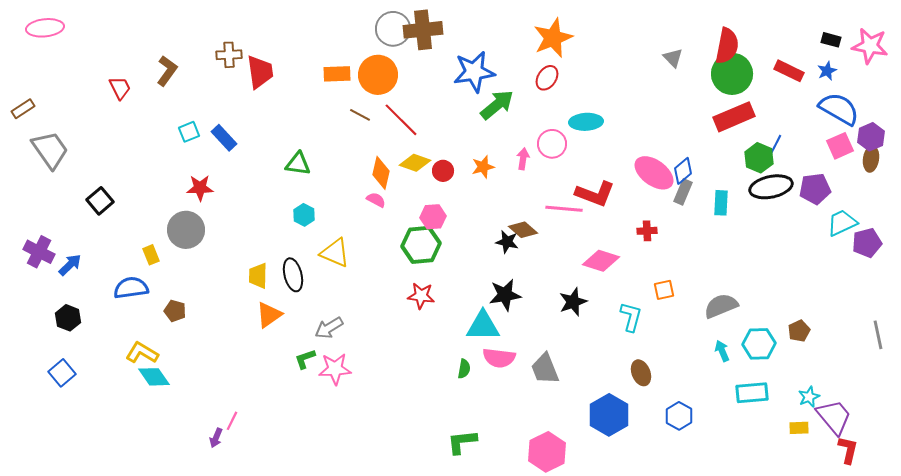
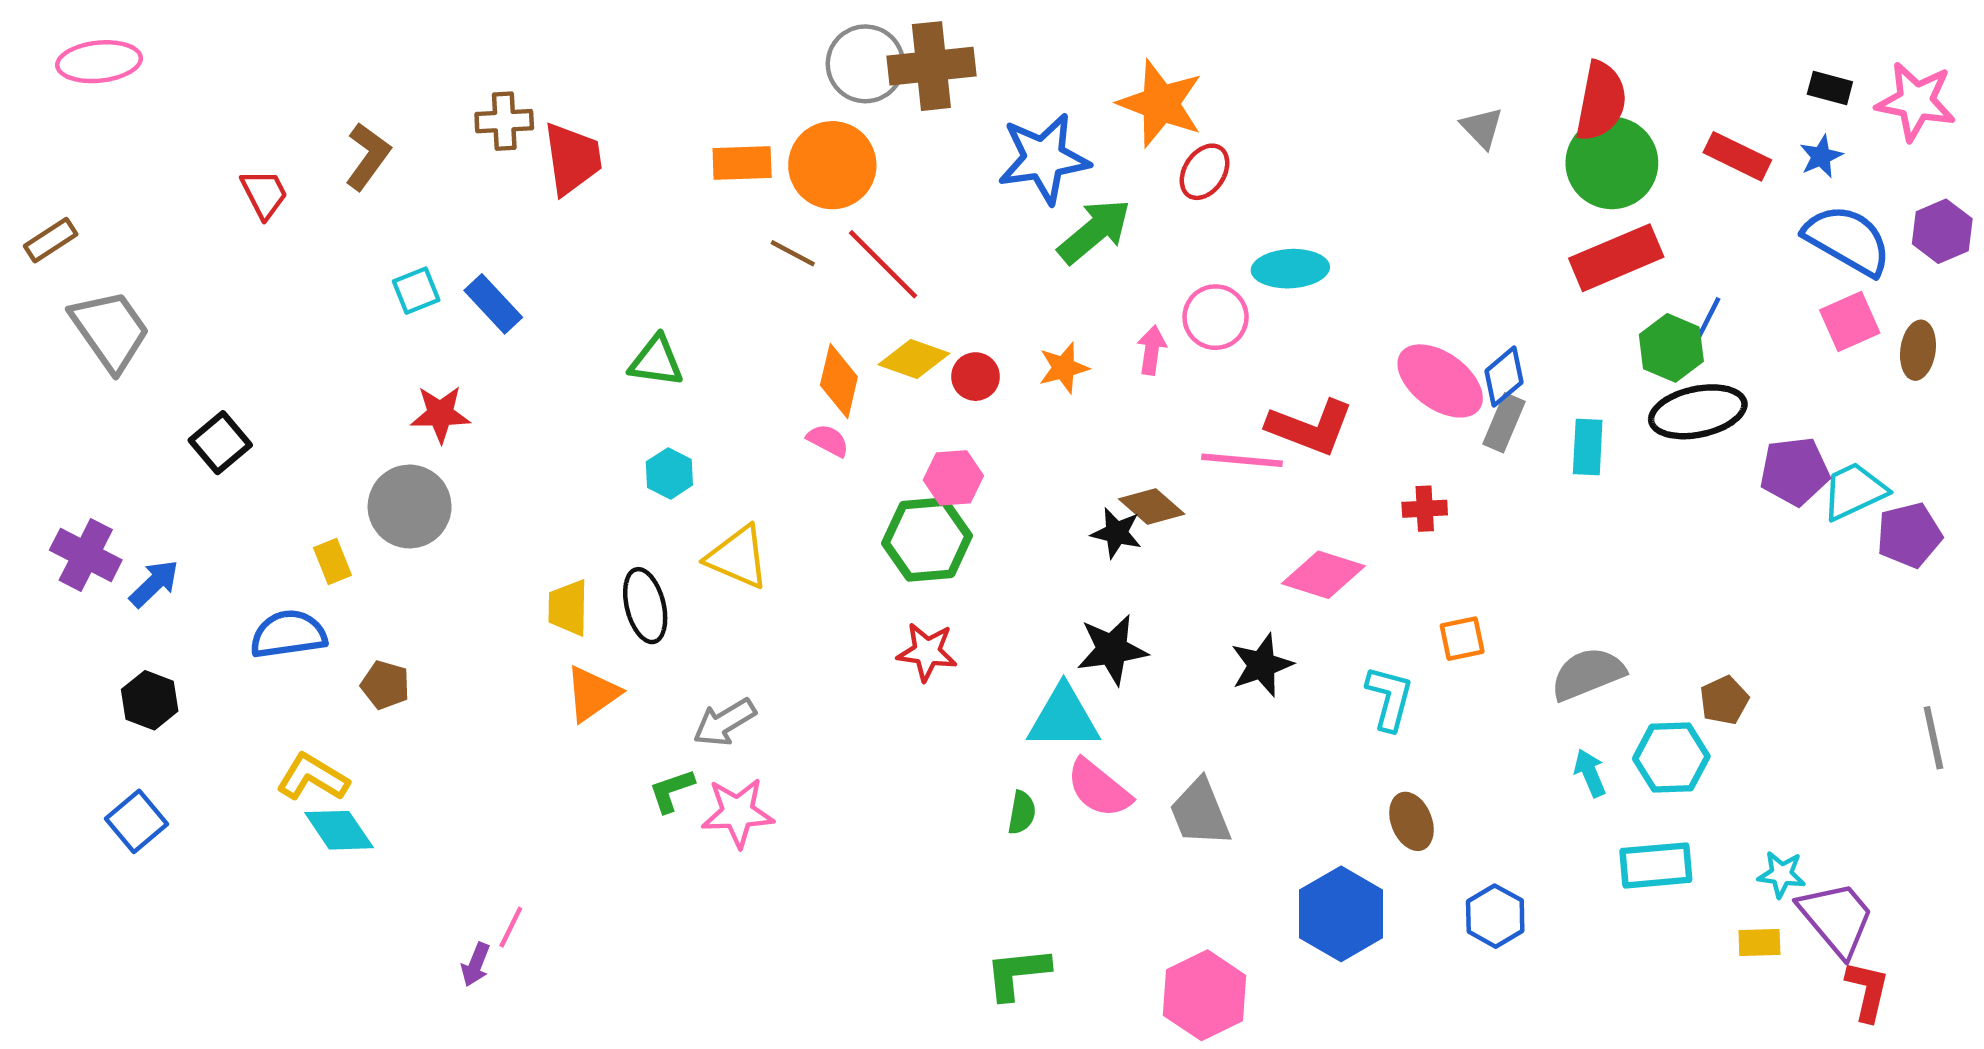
orange star: (553, 38) -> (1160, 104), moved, turned -30
purple hexagon: (871, 137) -> (1942, 231), moved
purple pentagon: (815, 189) -> (1795, 471), moved
brown pentagon: (799, 331) -> (1724, 700), moved
pink semicircle: (499, 358) -> (1099, 788), turned 32
cyan star: (809, 397) -> (1781, 874), turned 30

